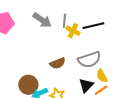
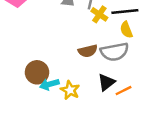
brown semicircle: (58, 63) -> (88, 51), moved
yellow semicircle: (102, 76) -> (126, 30), moved

